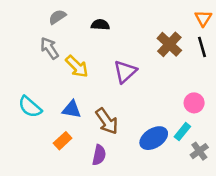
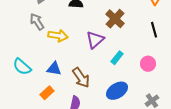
brown cross: (169, 44) -> (115, 19), moved
black line: (202, 47) -> (154, 30), moved
yellow arrow: (77, 66) -> (58, 36), turned -36
cyan rectangle: (182, 132) -> (117, 58), moved

